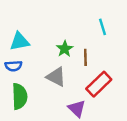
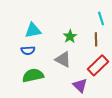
brown line: (85, 57) -> (96, 39), moved
green semicircle: (20, 96) -> (33, 75), turned -100

